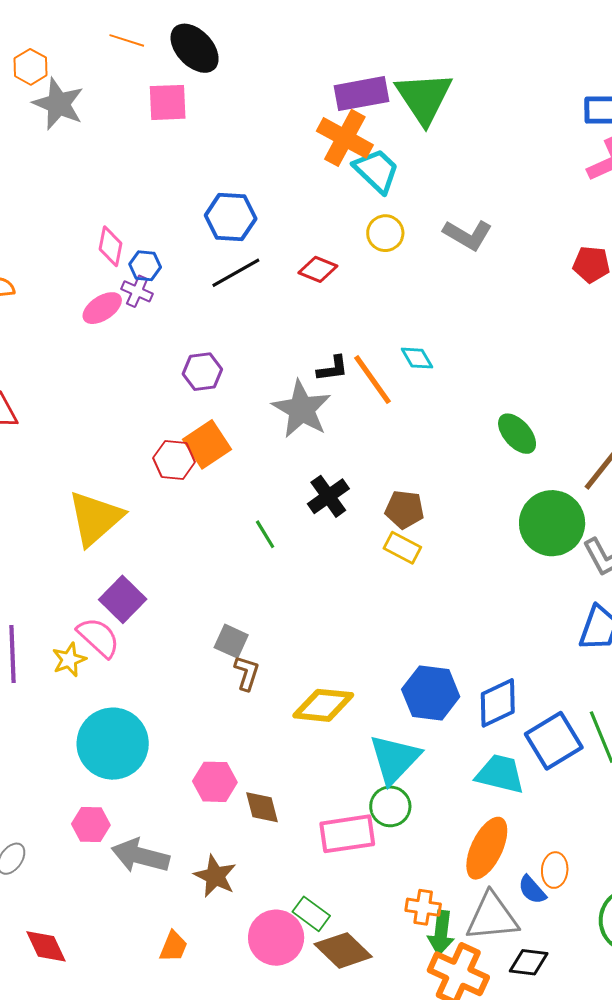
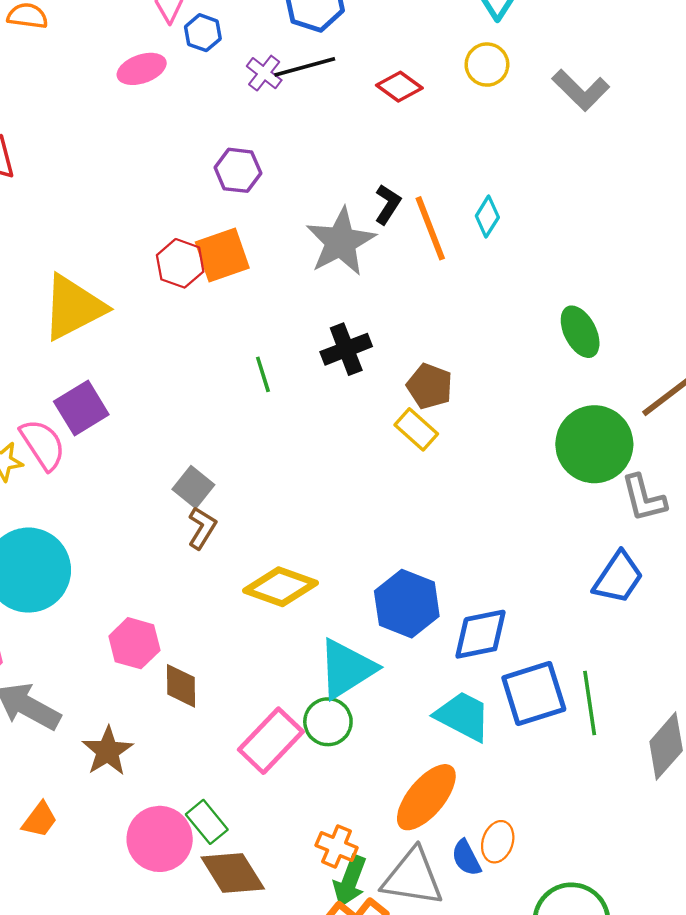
purple cross: (137, 291) -> (264, 73), moved
cyan diamond: (417, 358) -> (487, 217), turned 48
black L-shape: (333, 369) -> (388, 204), turned -64
pink rectangle: (347, 834) -> (271, 741), turned -52

